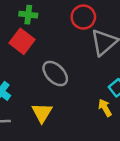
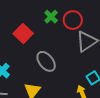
green cross: (28, 15) -> (51, 17), moved, turned 32

